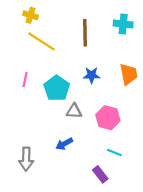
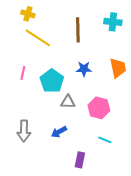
gray arrow: (26, 159) -> (24, 131), moved
purple rectangle: (100, 174) -> (80, 160), moved, turned 49

